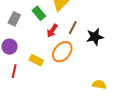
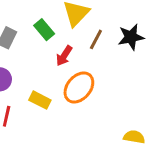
brown line: (73, 28) -> (96, 39), moved
black star: (95, 37) -> (131, 37), moved

